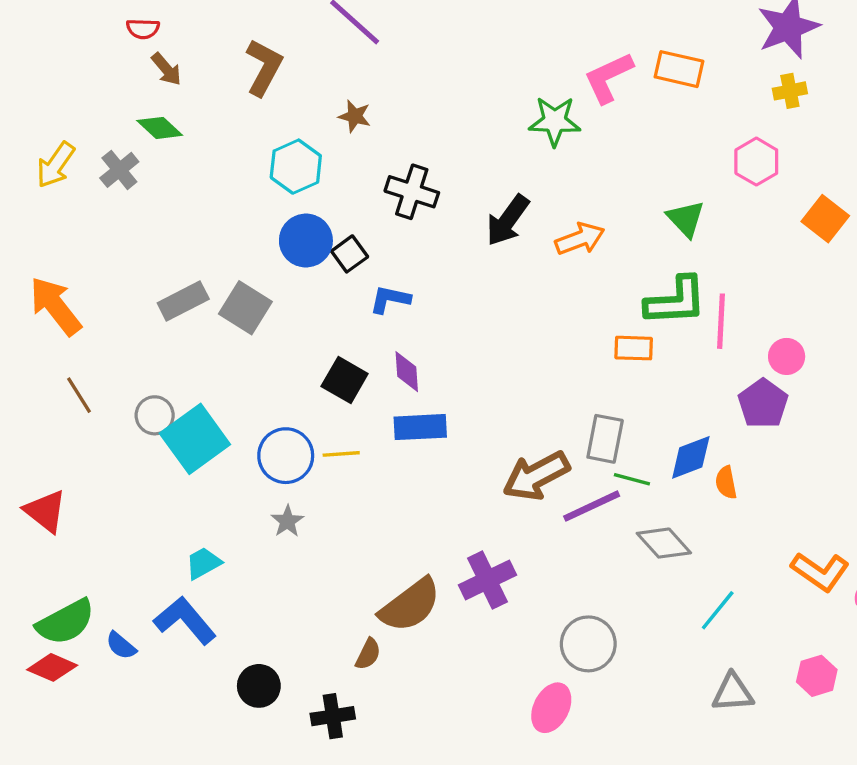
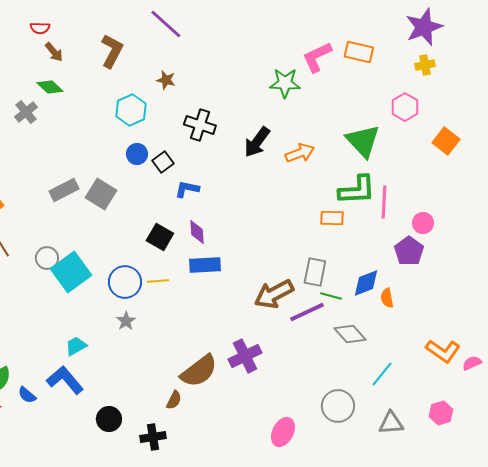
green triangle: (686, 219) -> (363, 141), size x1.5
blue circle: (306, 241) -> (137, 154), size x0.7
gray circle: (588, 644) -> (338, 406), moved

